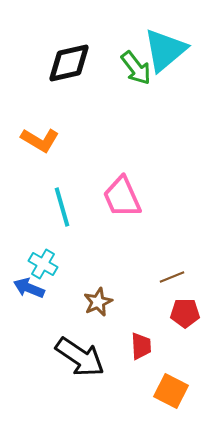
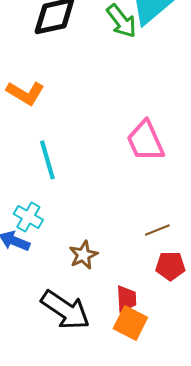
pink trapezoid: (122, 197) -> (145, 141), moved
orange square: (171, 391) -> (130, 323), moved

